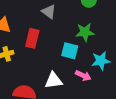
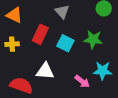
cyan square: (70, 51) -> (65, 43), moved
white triangle: (54, 80) -> (45, 71), moved

